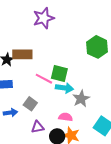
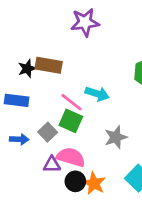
green square: (59, 73) -> (71, 121), moved
cyan arrow: (64, 88) -> (97, 94), moved
pink semicircle: (66, 117) -> (71, 157), moved, size x1.5

